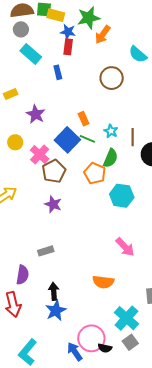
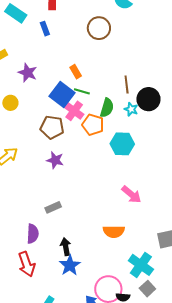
cyan star: (111, 131) -> (131, 109), moved
pink cross: (40, 155) -> (74, 111), moved
brown pentagon: (54, 171) -> (52, 127), turned -30

